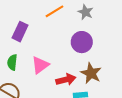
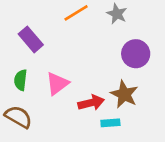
purple rectangle: (20, 32) -> (31, 39), turned -66
purple circle: (82, 42) -> (136, 54), moved

